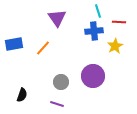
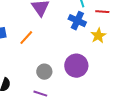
blue cross: (94, 31) -> (77, 21), turned 30

